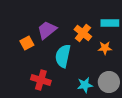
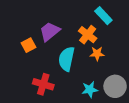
cyan rectangle: (110, 23) -> (103, 16), moved, turned 48
orange star: (105, 48) -> (97, 54), moved

